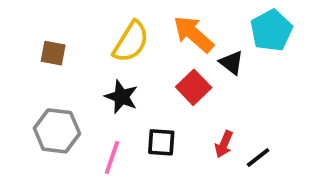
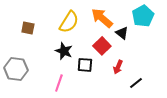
gray hexagon: (57, 131) -> (16, 69), moved
black square: (161, 142) -> (85, 65), moved
red arrow: (224, 144) -> (118, 67), moved

